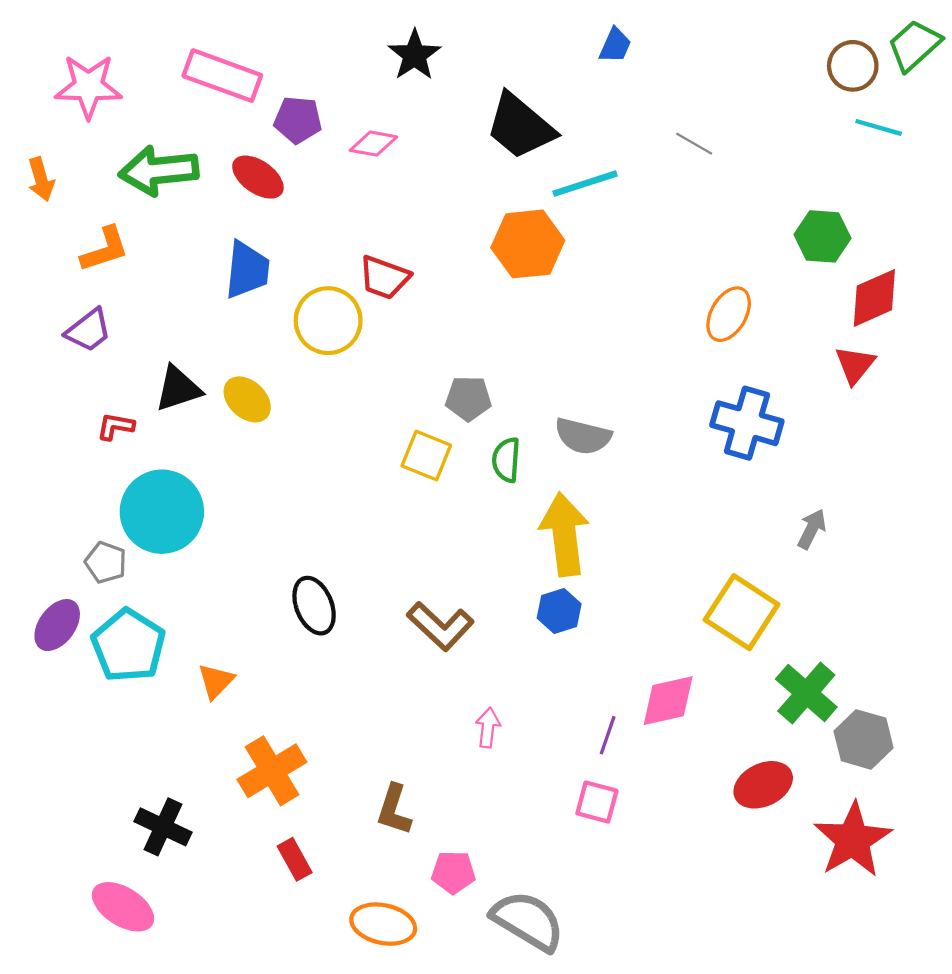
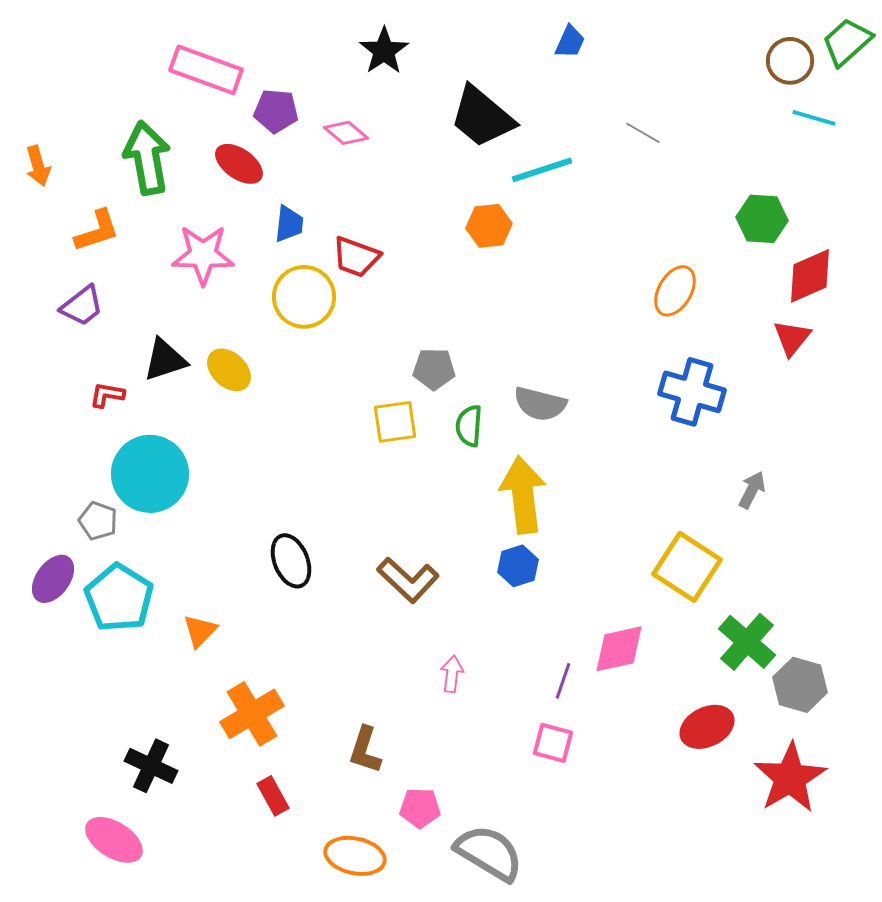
pink star: (88, 86) -> (203, 255), moved
pink diamond: (373, 144) -> (346, 133), turned 30
green arrow: (159, 171) -> (147, 158), turned 86
orange hexagon: (528, 244) -> (489, 226), size x0.7
blue trapezoid: (247, 270) -> (289, 224), moved, size x0.7
yellow square: (426, 456) -> (395, 422), turned -30

